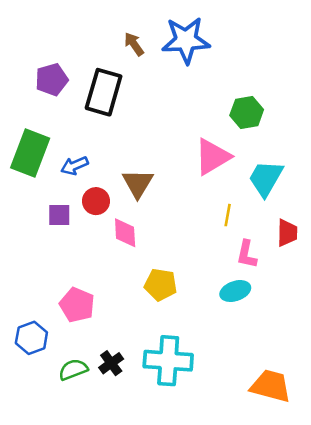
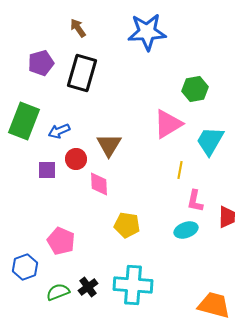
brown arrow: (134, 44) -> (78, 28), moved
red trapezoid: (287, 233) -> (227, 217), moved

